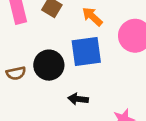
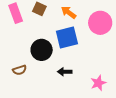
brown semicircle: (16, 73) -> (20, 70), moved

